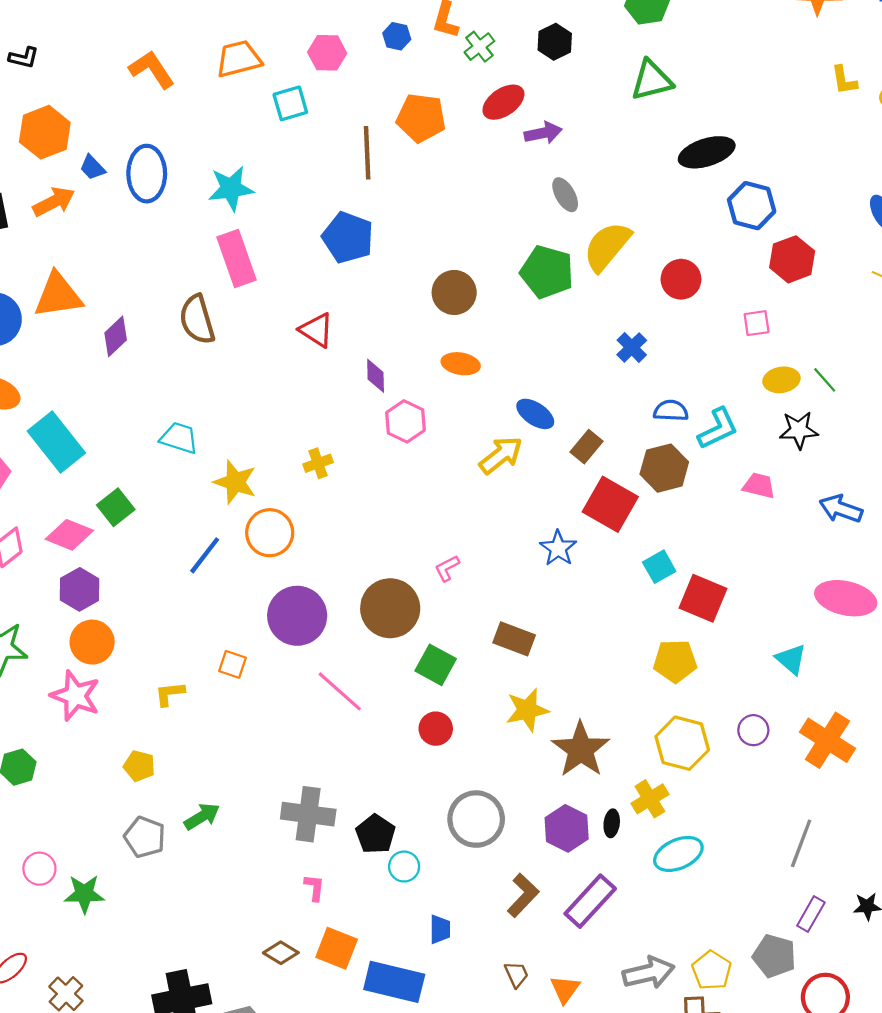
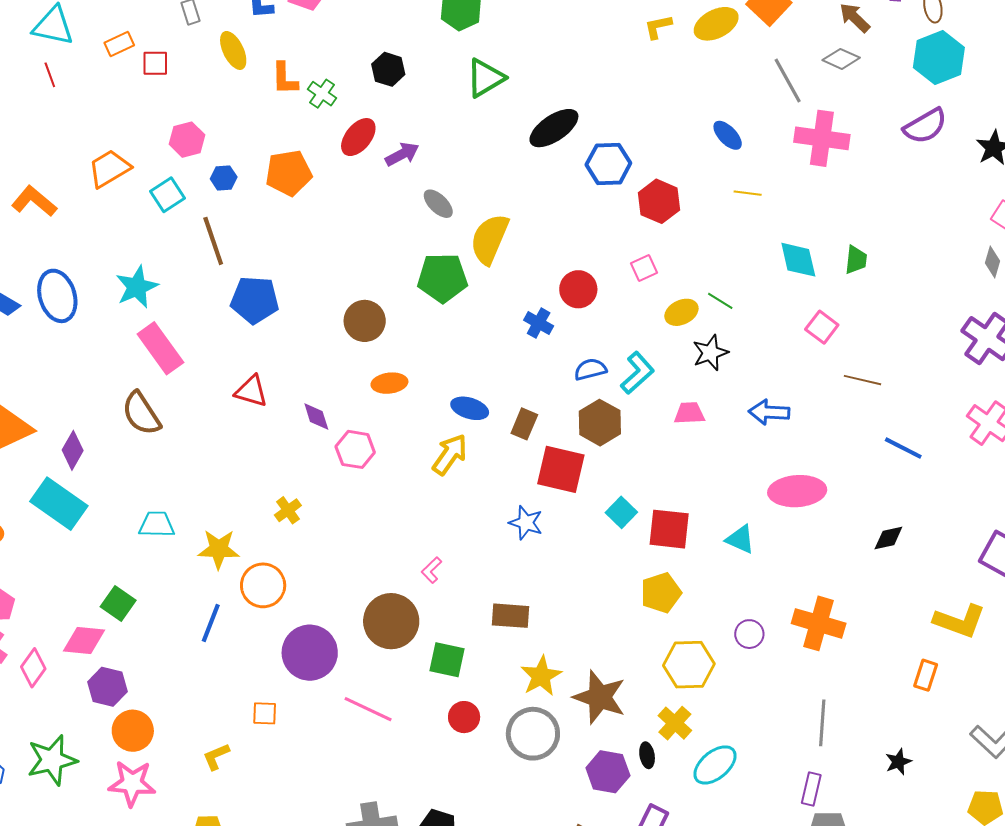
blue hexagon: (397, 36) -> (224, 178), moved
yellow L-shape: (844, 80) -> (658, 27), turned 104
brown line: (367, 153) -> (213, 241), moved
red circle: (681, 279) -> (578, 289), moved
cyan rectangle: (56, 442) -> (59, 504), moved
cyan triangle: (791, 659) -> (740, 539), moved
gray circle: (476, 819) -> (533, 734), moved
purple rectangle: (811, 914) -> (811, 789), moved

